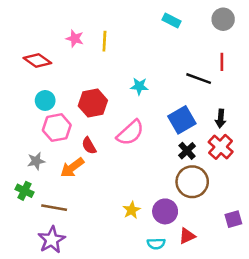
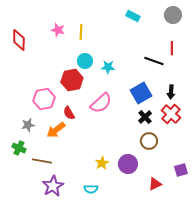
red diamond: (37, 60) -> (19, 40), moved, turned 55
cyan circle: (45, 100) -> (85, 61), moved
brown circle: (192, 182) -> (149, 141), size x0.7
red triangle: (187, 236) -> (155, 184), moved
purple star: (52, 240) -> (53, 186), moved
cyan semicircle: (156, 244) -> (91, 189), moved

